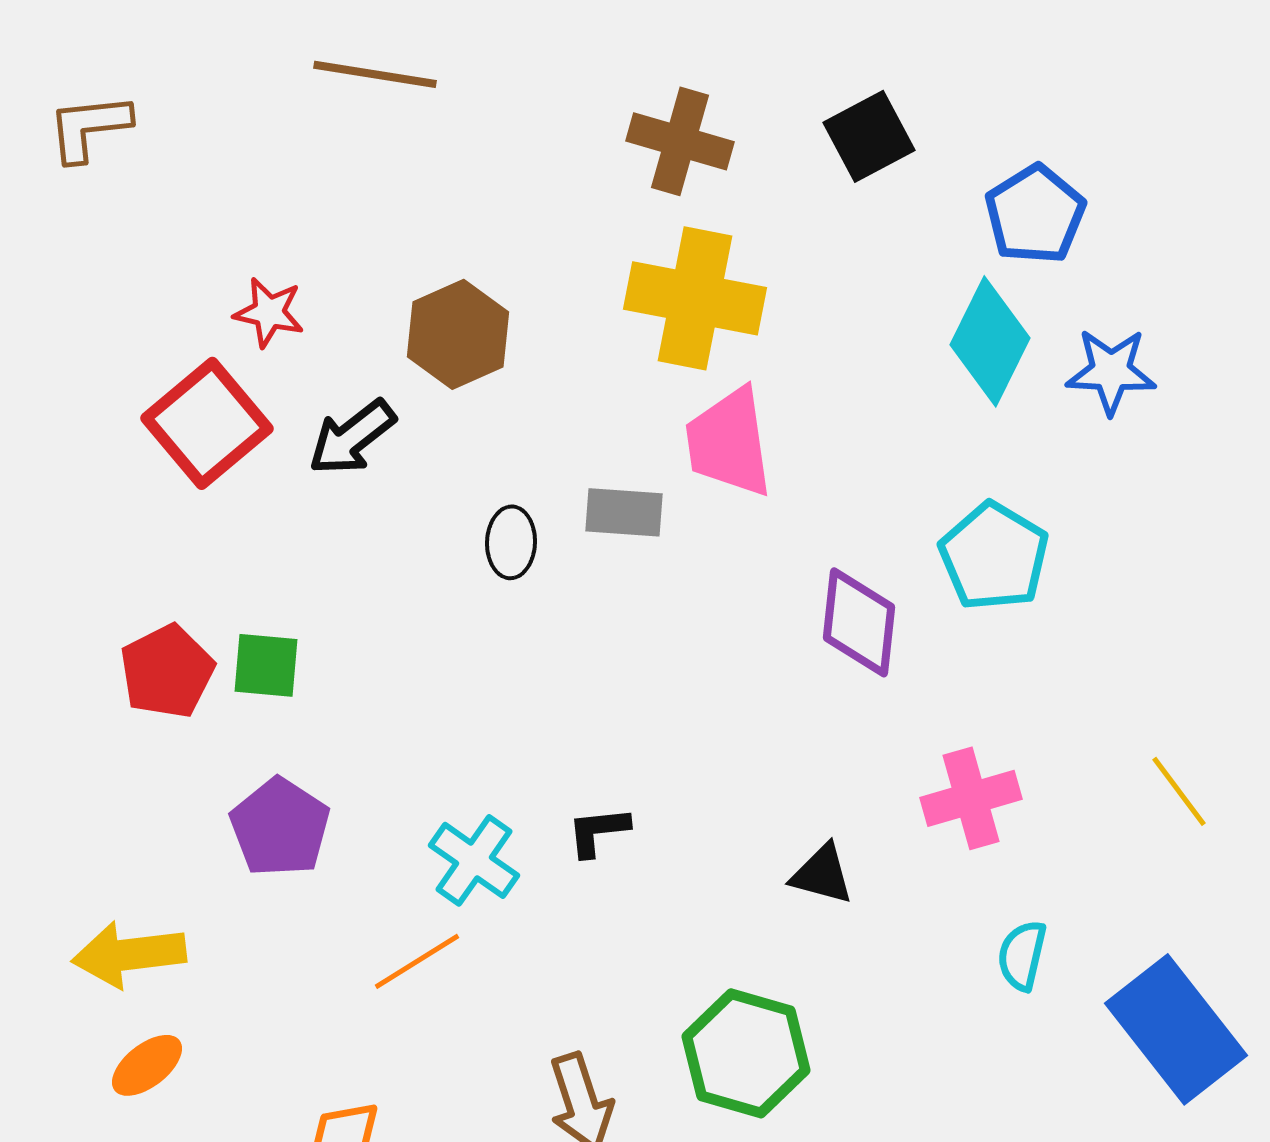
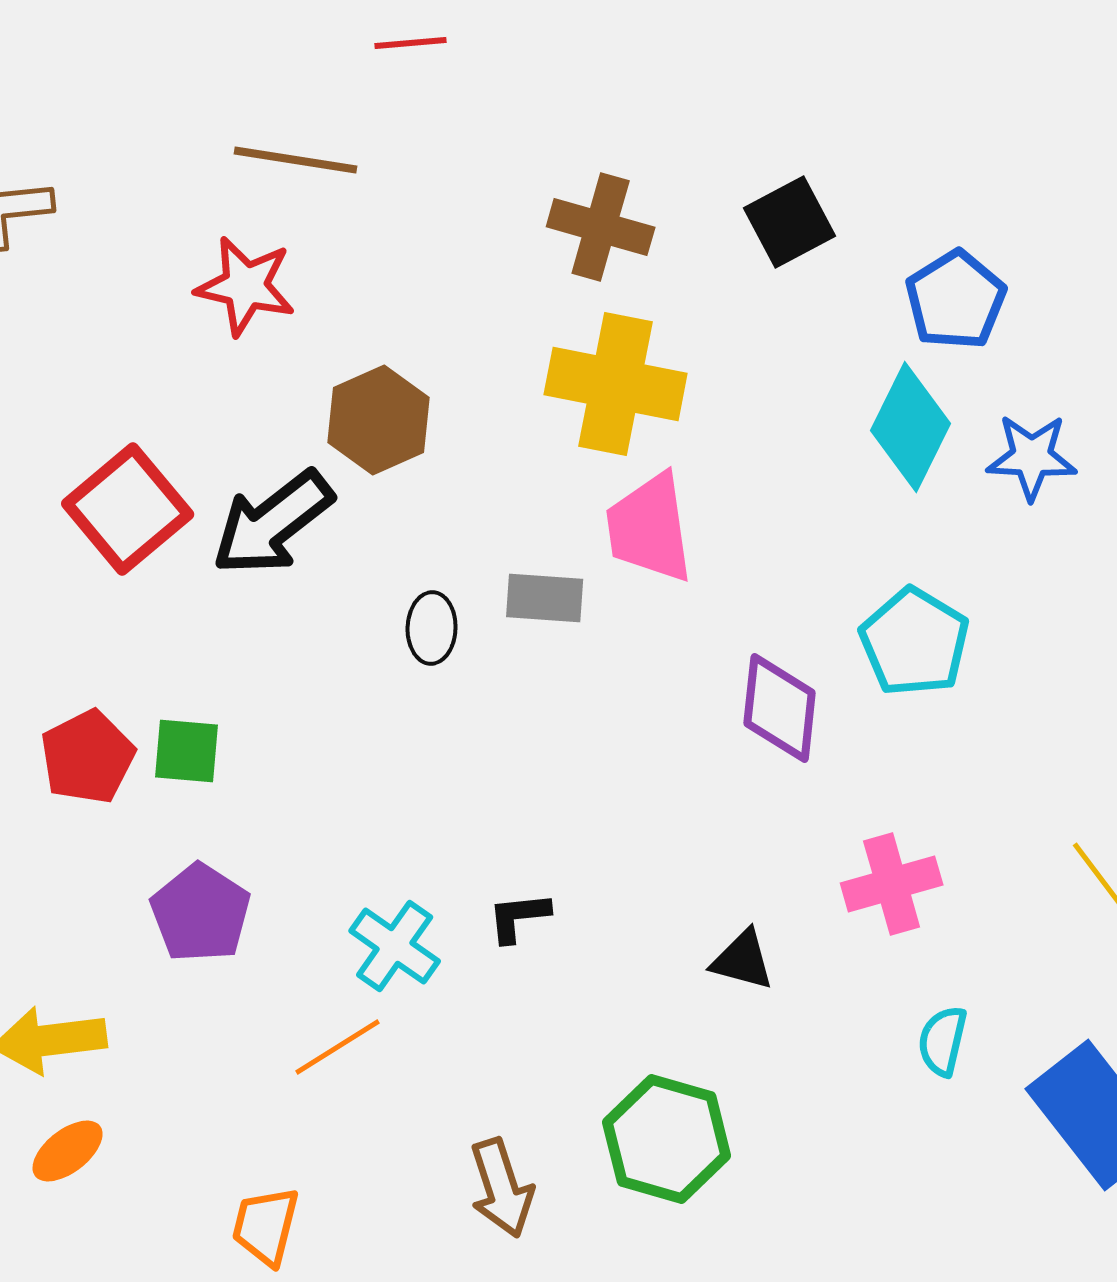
red star: (269, 312) -> (246, 286), moved, size x1.4
black arrow: (352, 437) -> (273, 523), size x1.4

